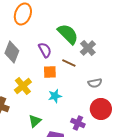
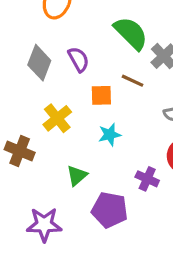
purple semicircle: (45, 50) -> (79, 59), moved

